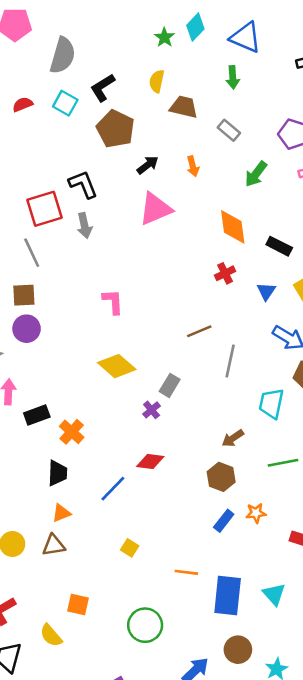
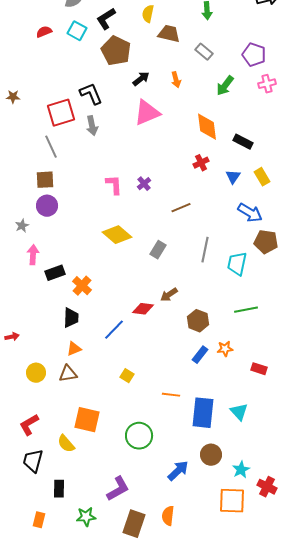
gray line: (230, 361) -> (205, 250), moved
purple cross: (152, 410) -> (144, 184), moved
brown arrow: (233, 438) -> (169, 295), moved
orange square: (78, 605) -> (87, 420), size x1.5

